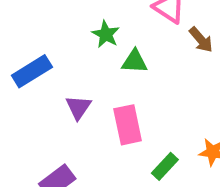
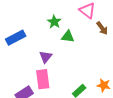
purple triangle: (78, 107) -> (46, 57), moved
pink rectangle: (128, 125) -> (43, 79), moved

